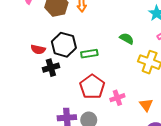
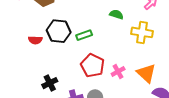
black cross: (51, 68) -> (50, 83), moved
orange triangle: (146, 105) -> (146, 73), size x1.5

